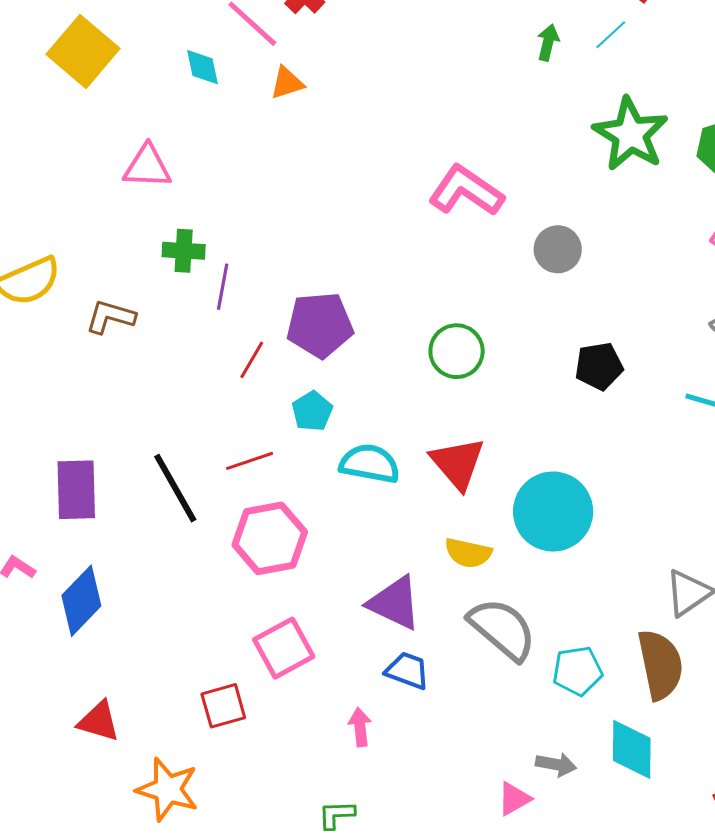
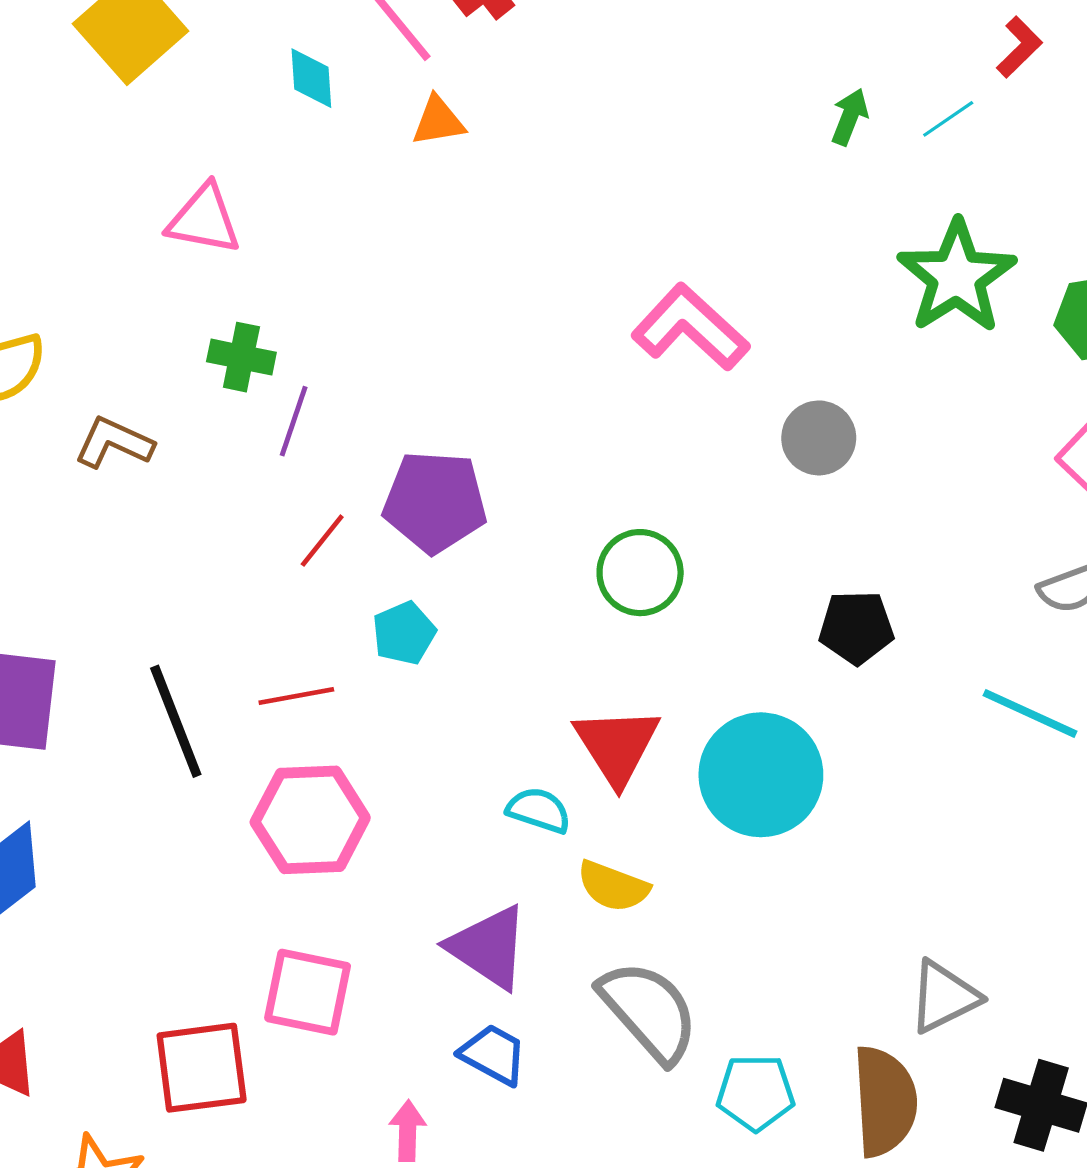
cyan semicircle: (370, 464) -> (539, 810), moved, size x0.7
cyan circle: (553, 512) -> (761, 775), moved
pink square: (284, 648) -> (308, 992), turned 32
red square: (223, 706) -> (202, 1068), size x1.4

